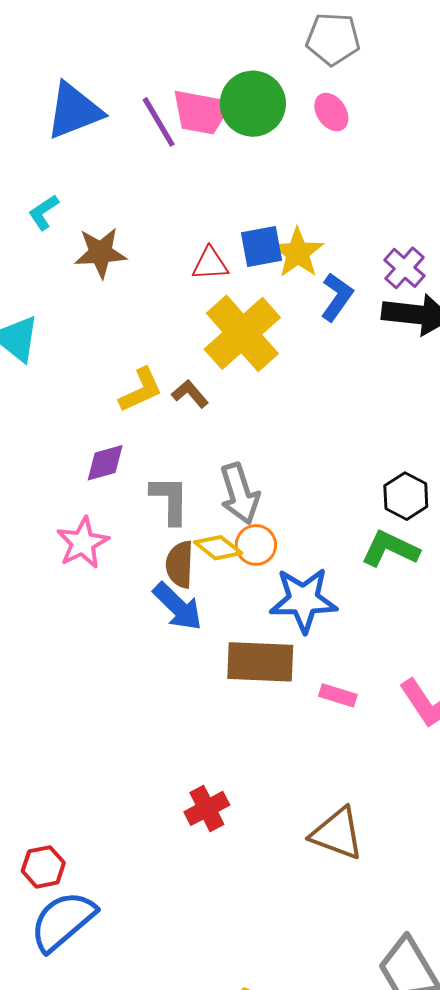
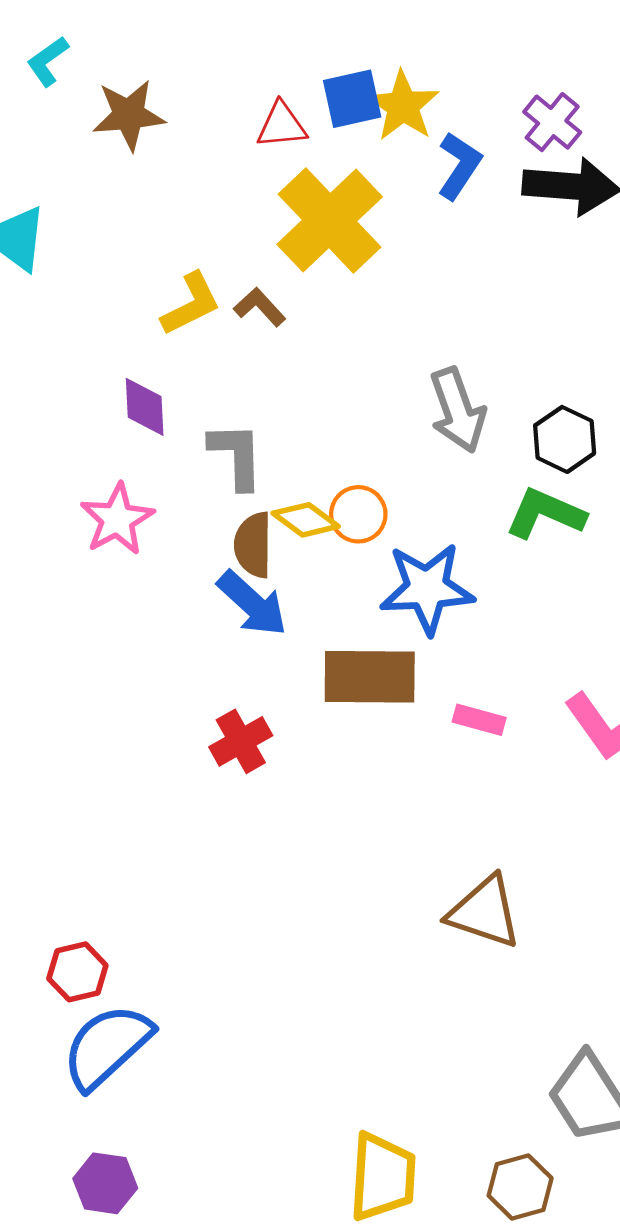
purple diamond: (105, 463) -> (145, 407), turned -75
gray arrow: (240, 494) -> (458, 410), moved
red cross: (207, 808) -> (241, 741), moved

